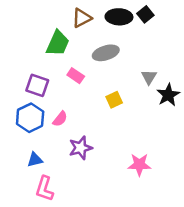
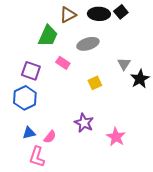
pink semicircle: (60, 119) -> (50, 137), moved
purple star: (81, 148) -> (84, 123), moved, turned -30
pink star: (139, 165) -> (116, 137), turned 30

